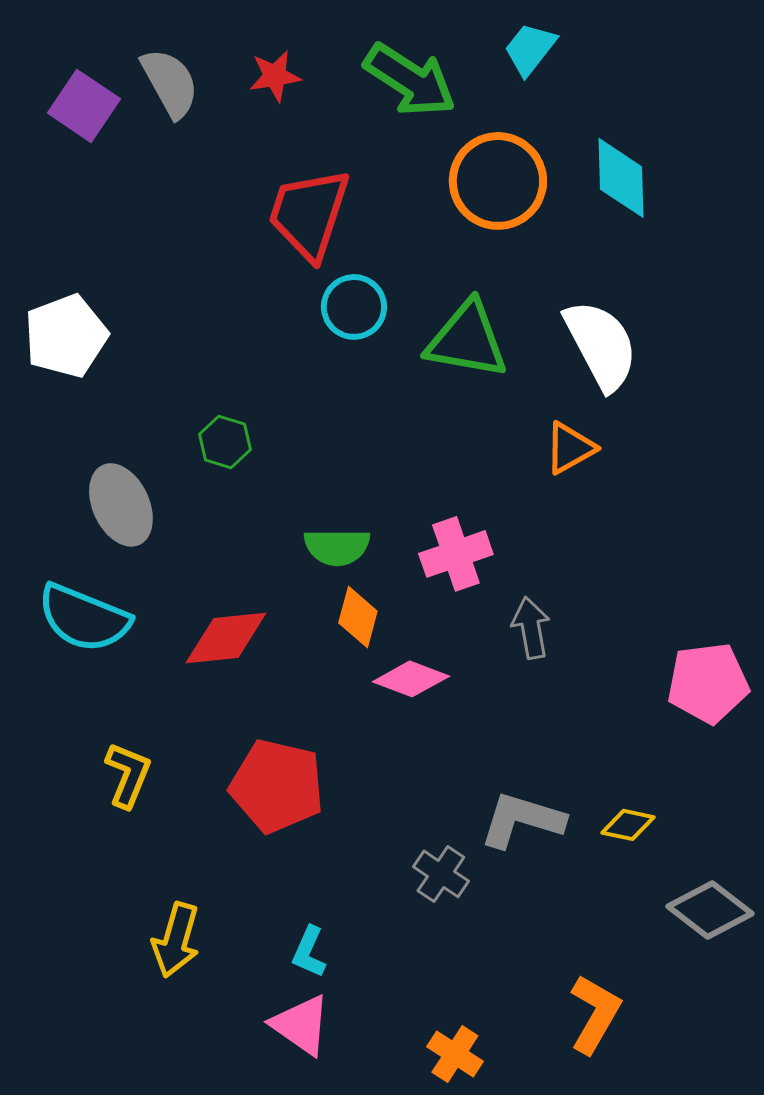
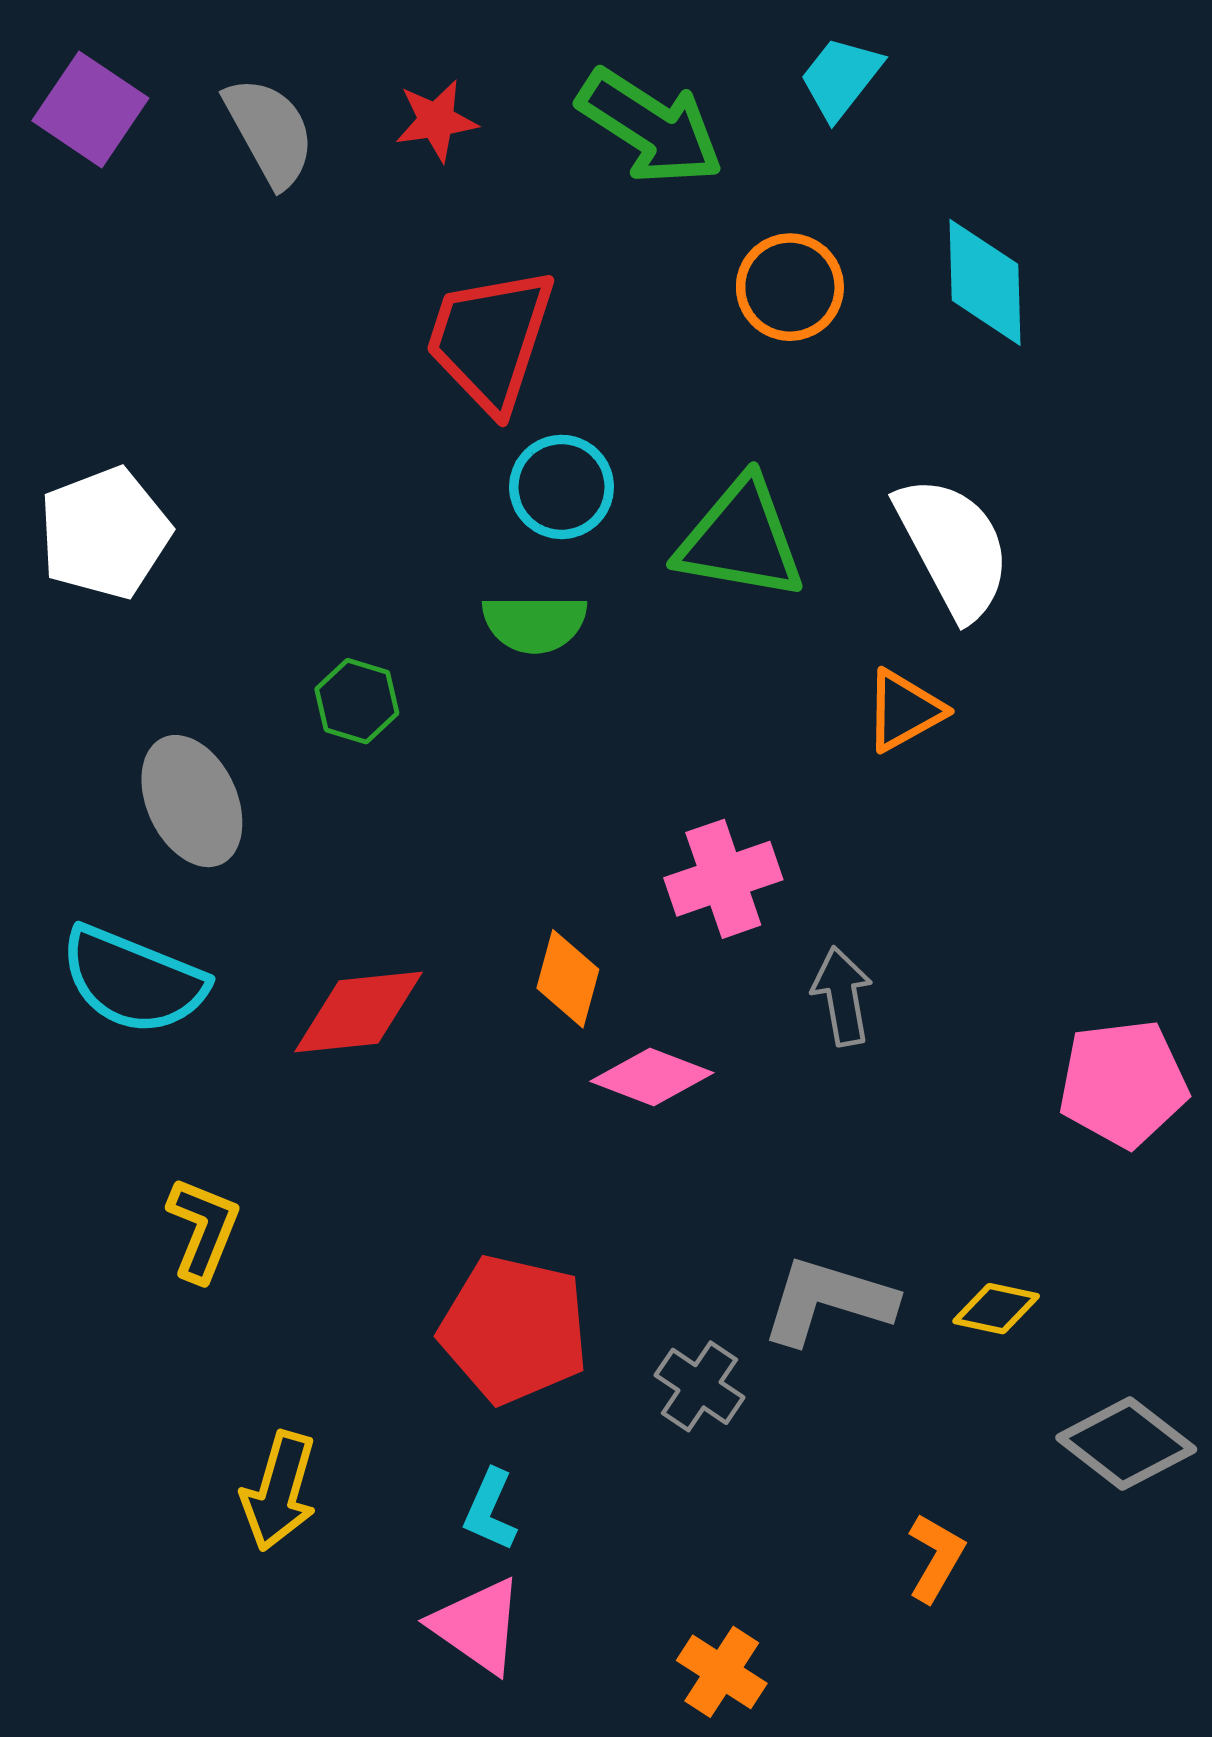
purple square: (84, 106) -> (90, 109), moved
orange circle: (498, 181) -> (790, 287), size x0.7
green semicircle: (337, 547) -> (535, 623), moved
red pentagon: (277, 786) -> (514, 1329), moved
orange L-shape: (595, 1014) -> (936, 1558), moved, size x0.7

